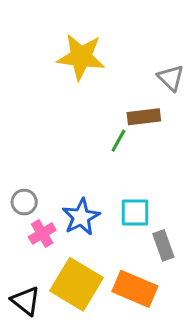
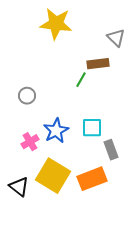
gray circle: (24, 202) -> (27, 96), moved
orange rectangle: (135, 289) -> (92, 179), turned -44

